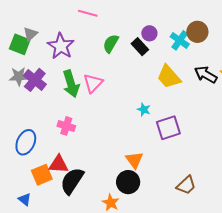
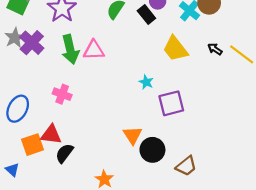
black arrow: (206, 75) -> (215, 49), size x0.6
gray star: (19, 76) -> (15, 38), turned -30
pink triangle: (93, 83) -> (94, 50), turned 40
black semicircle: (72, 181) -> (64, 153), size x0.7
black circle: (128, 182) -> (152, 150), moved

